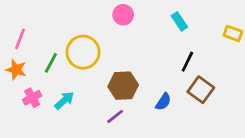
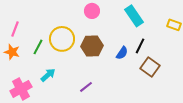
cyan rectangle: (179, 21) -> (134, 16), size x1.5
brown hexagon: (123, 86) -> (92, 46), moved
pink cross: (32, 98) -> (21, 89), moved, size x1.5
blue semicircle: (163, 102) -> (122, 53), moved

